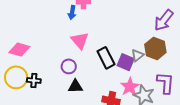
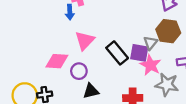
pink triangle: (80, 41) -> (85, 41), turned 36
pink diamond: (19, 50) -> (57, 61), moved
pink star: (130, 87) -> (150, 65), moved

